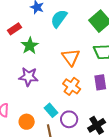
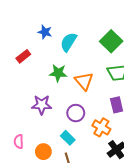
green star: (30, 46) -> (58, 73), moved, turned -30
orange cross: (72, 86) -> (101, 127), moved
purple circle: (69, 119) -> (76, 113), moved

